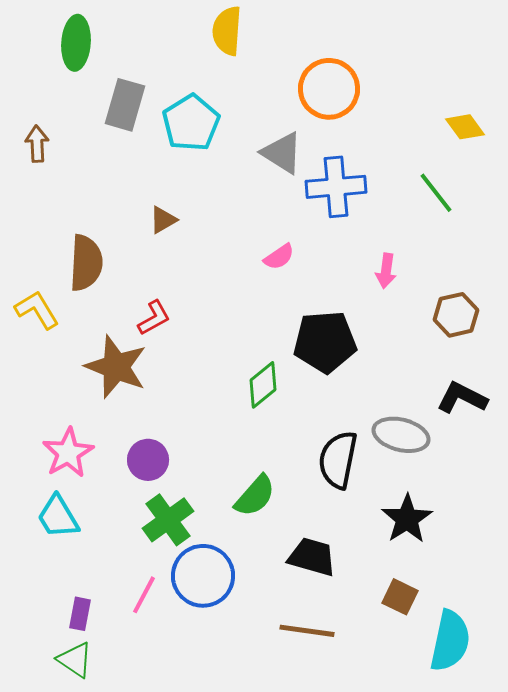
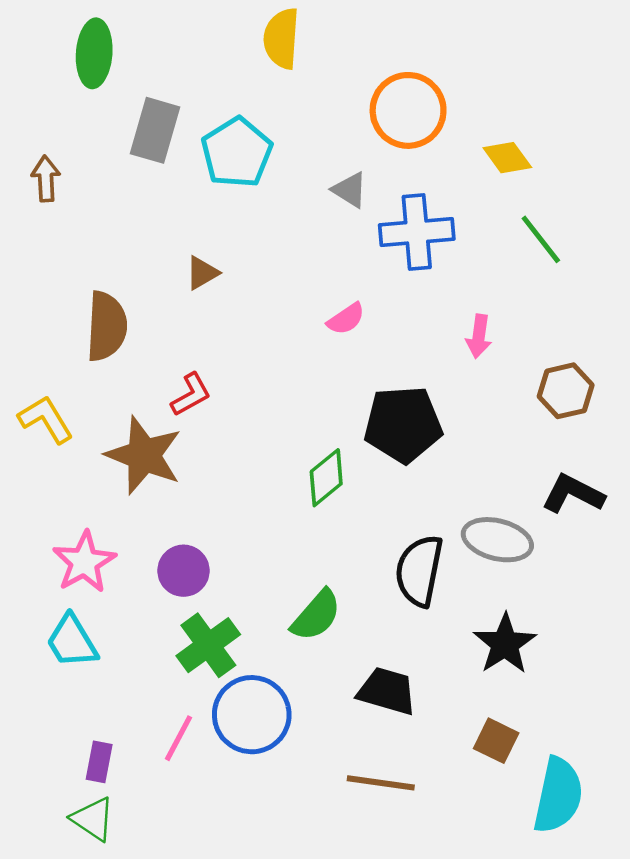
yellow diamond: (465, 127) -> (507, 158), moved
gray triangle: (282, 153) -> (350, 190), size x0.7
yellow L-shape: (37, 310) -> (46, 419), moved

